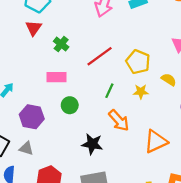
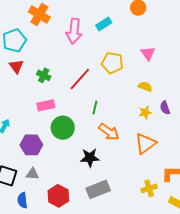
yellow pentagon: (138, 62) -> (112, 63), moved
yellow star: (141, 92) -> (145, 113), moved
green circle: (70, 105) -> (63, 128), size x1.5

